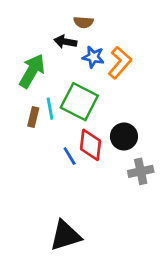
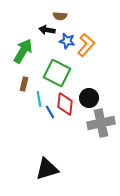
cyan line: (50, 109) -> (39, 99), moved
gray cross: (141, 171) -> (101, 123), size x1.5

